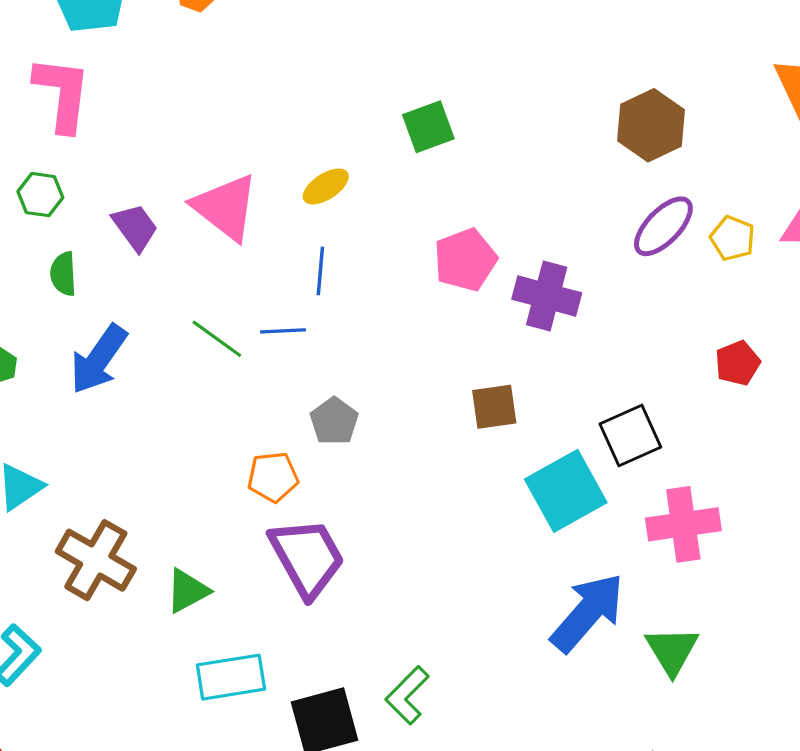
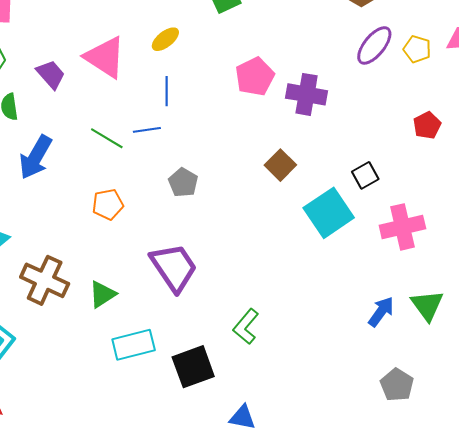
brown square: (494, 407) -> (280, 165), turned -32
black square: (630, 435) -> (365, 175), size x0.7
orange pentagon: (273, 477) -> (108, 204), moved
blue arrow: (588, 613) -> (381, 312), moved, size x0.6
green triangle: (672, 651) -> (427, 305), moved
green L-shape: (407, 695) -> (246, 327), moved

